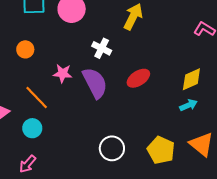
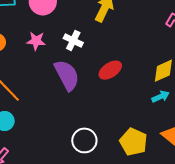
pink star: (63, 73) -> (36, 41), moved

